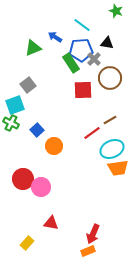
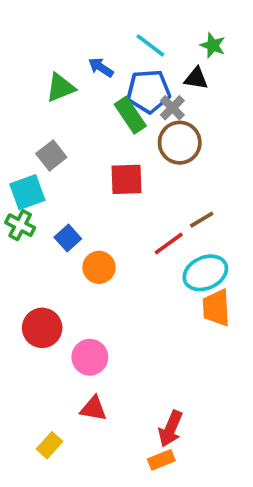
green star: (116, 11) -> (213, 45), moved
brown circle: (110, 78) -> (180, 143), moved
red square: (83, 90) -> (126, 179), moved
orange trapezoid: (118, 168) -> (216, 308), turned 95
pink circle: (41, 187) -> (90, 357), moved

